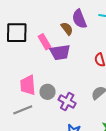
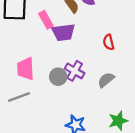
gray circle: (48, 92) -> (58, 77), moved
purple cross: (67, 102) -> (75, 71), moved

